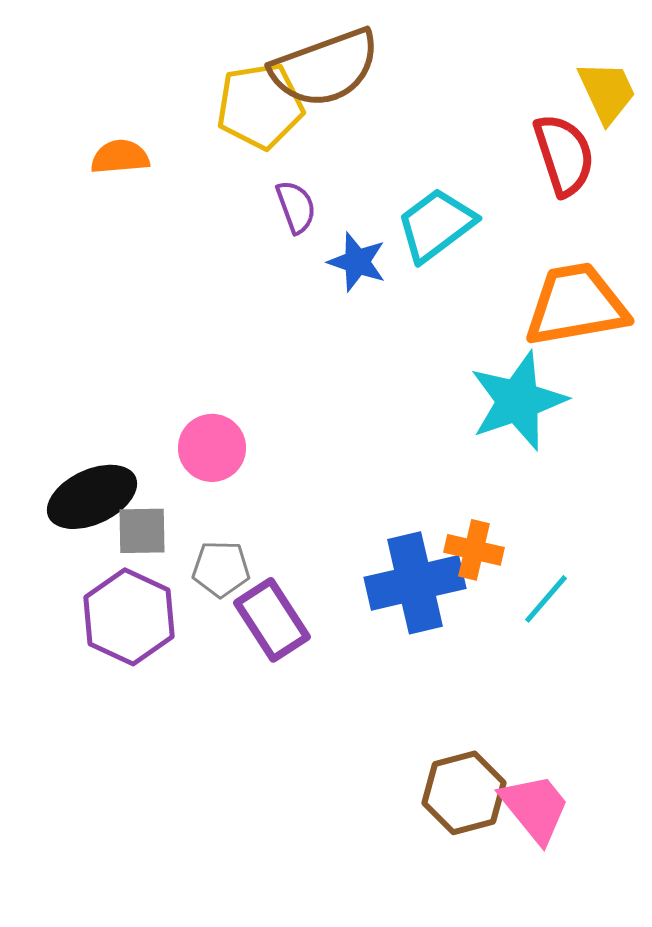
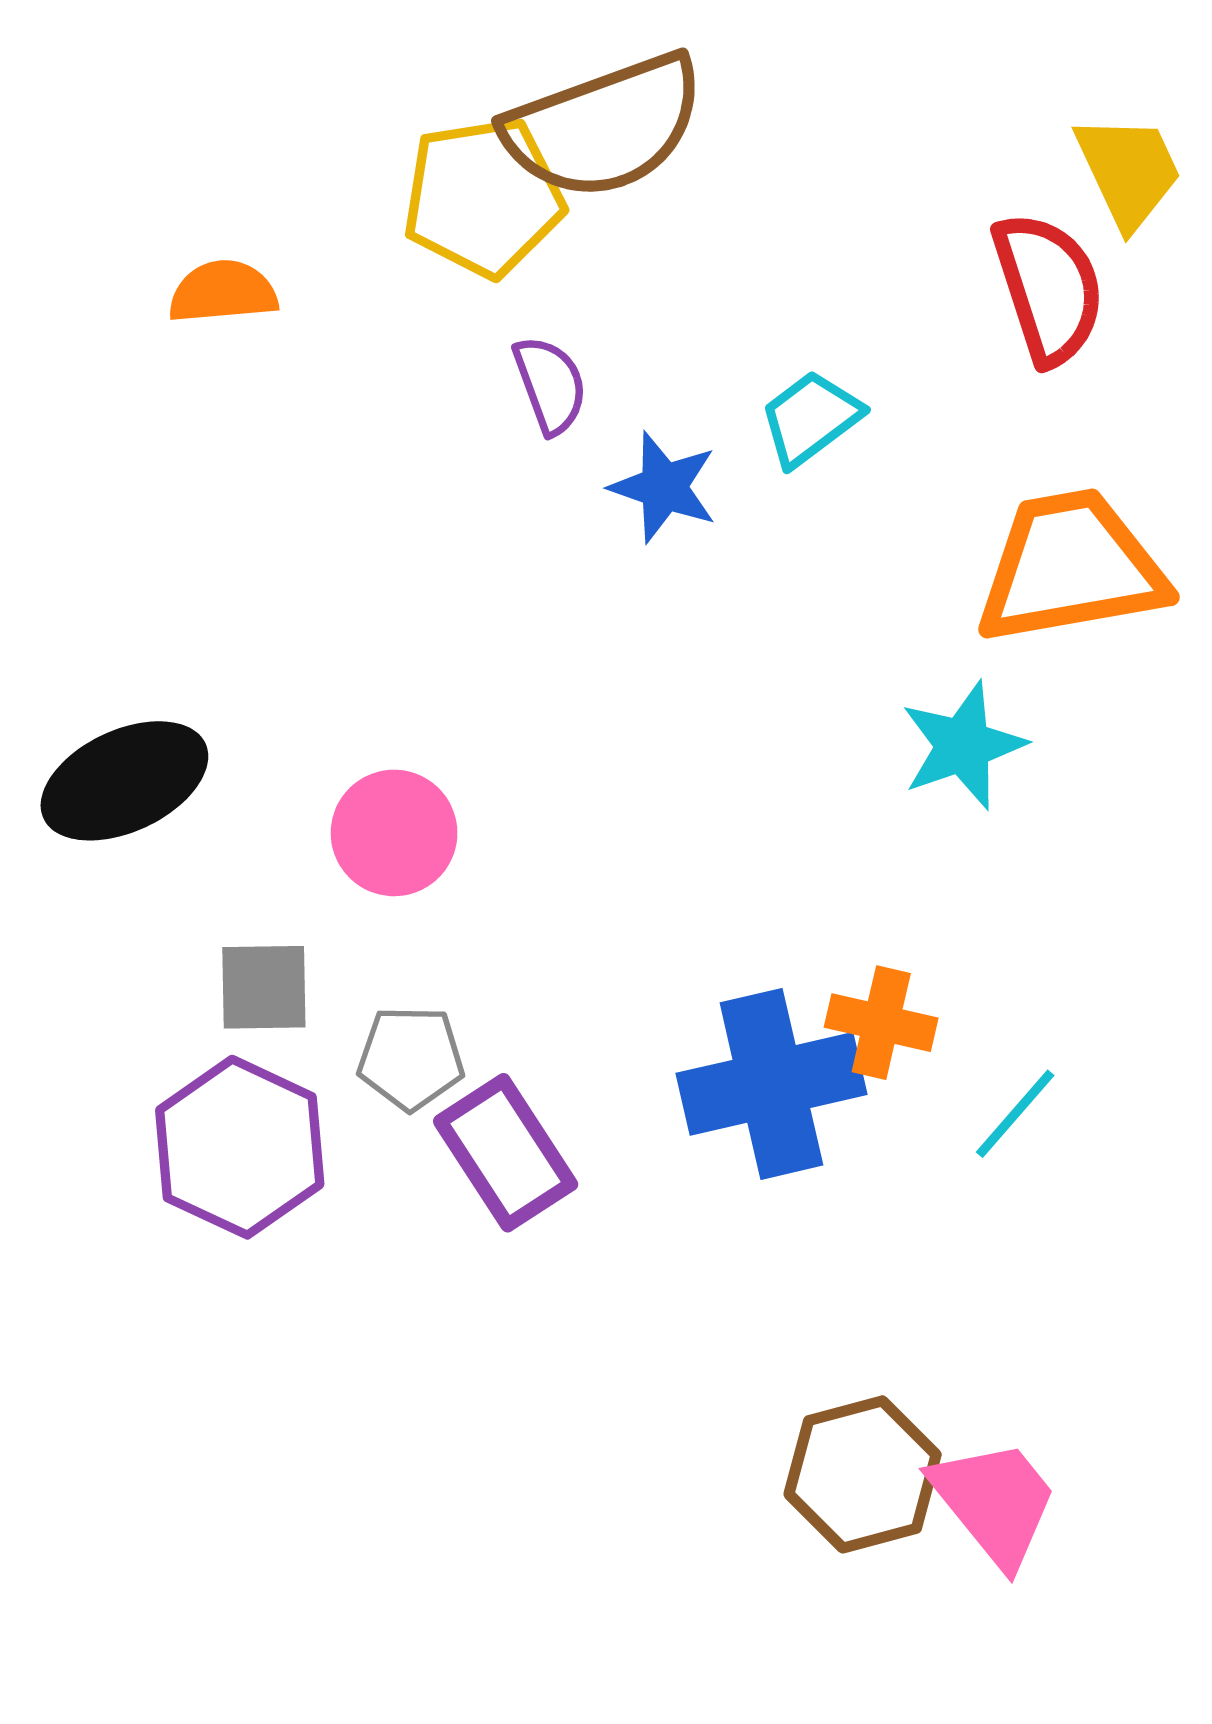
cyan trapezoid: (436, 225) -> (811, 418), size x0.7
cyan star: (518, 401) -> (963, 746), size x0.7
black ellipse: (92, 497) -> (124, 781), moved

